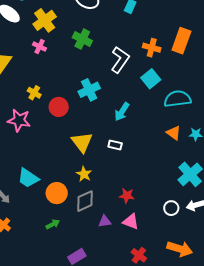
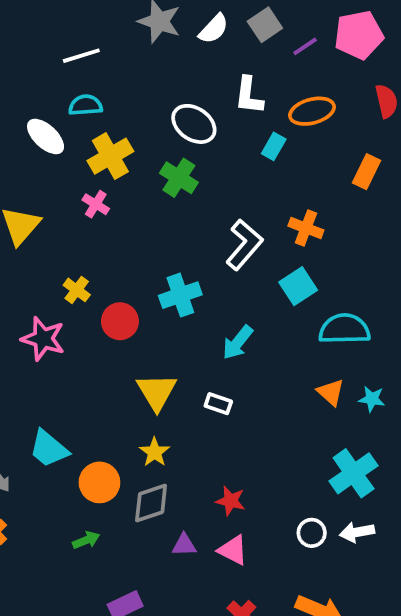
green cross: (82, 39) -> (179, 178), moved
orange rectangle: (181, 41) -> (367, 172), moved, size x0.7

